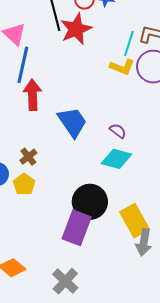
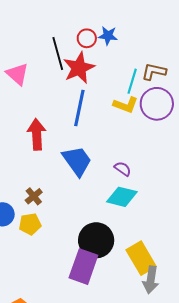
blue line: (23, 65) -> (79, 108), moved
yellow pentagon: (24, 184) -> (30, 224), turned 30

